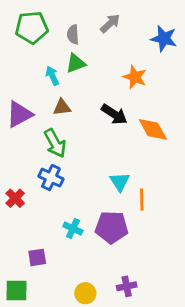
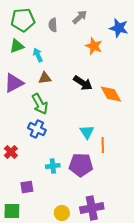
green triangle: (76, 63) -> (17, 46), moved
orange star: (135, 77) -> (94, 46), moved
red cross: (15, 198) -> (11, 152), moved
cyan cross: (73, 229) -> (53, 166), turned -32
purple cross: (127, 286) -> (92, 208), size x1.6

